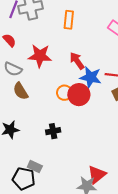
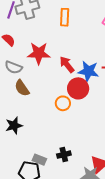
red arrow: (77, 61) -> (67, 65), moved
orange circle: (64, 93) -> (63, 103), moved
black cross: (53, 131) -> (64, 155), moved

